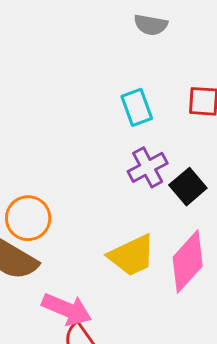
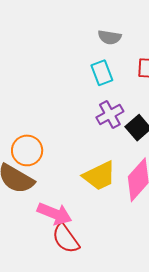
gray semicircle: (151, 25) -> (110, 37), moved

